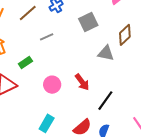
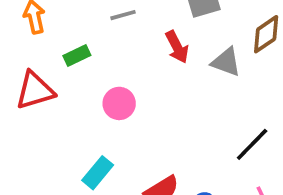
red arrow: (82, 82) -> (177, 47), moved
black line: (105, 101) -> (252, 144), moved

